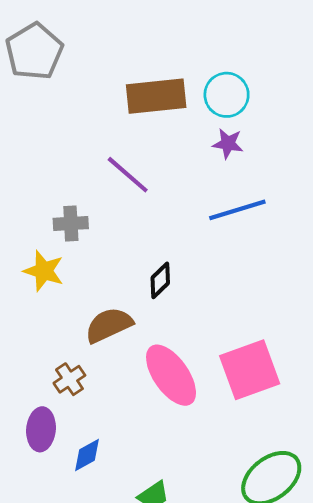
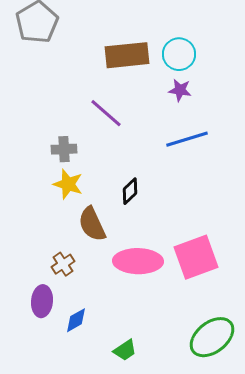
yellow star: (44, 271) -> (68, 184), moved
brown semicircle: (109, 325) -> (92, 224), turned -90
pink ellipse: (171, 375) -> (138, 261), turned -54

